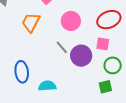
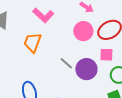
pink circle: (71, 21) -> (83, 31), moved

